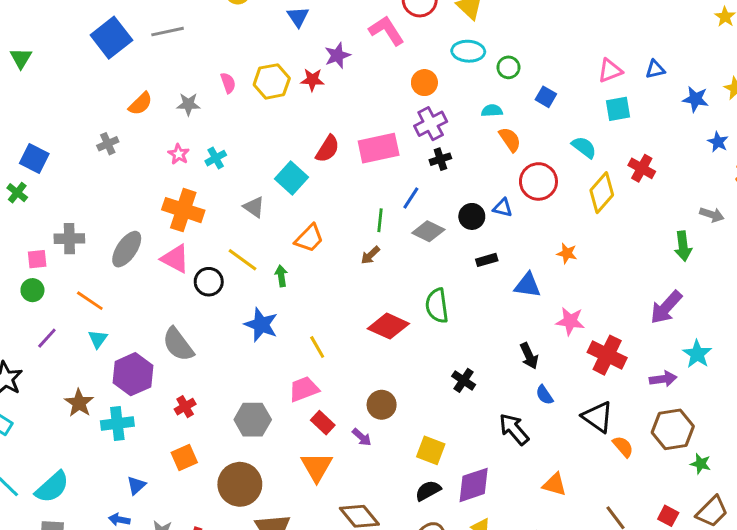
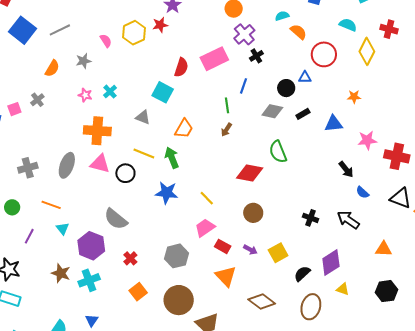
gray line: (168, 32) -> (60, 30), moved
gray diamond: (428, 231) -> (272, 111), moved
pink square: (37, 259) -> (14, 109), moved
green arrow: (281, 276) -> (172, 158), size x1.5
black cross: (464, 380) -> (311, 218), moved
brown circle: (382, 405) -> (253, 213), moved
yellow square: (431, 450) -> (278, 253), moved, turned -36
blue triangle: (136, 485) -> (92, 320), moved

